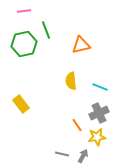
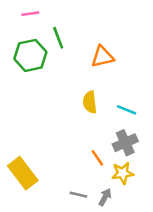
yellow rectangle: (21, 104) -> (23, 173), moved, size x1.4

